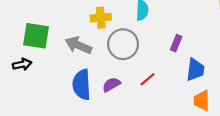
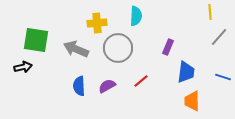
blue semicircle: (82, 85) -> (79, 86), size x0.7

